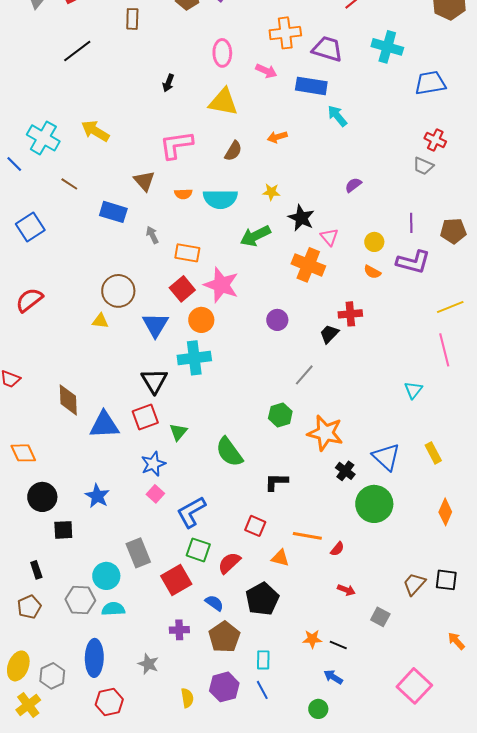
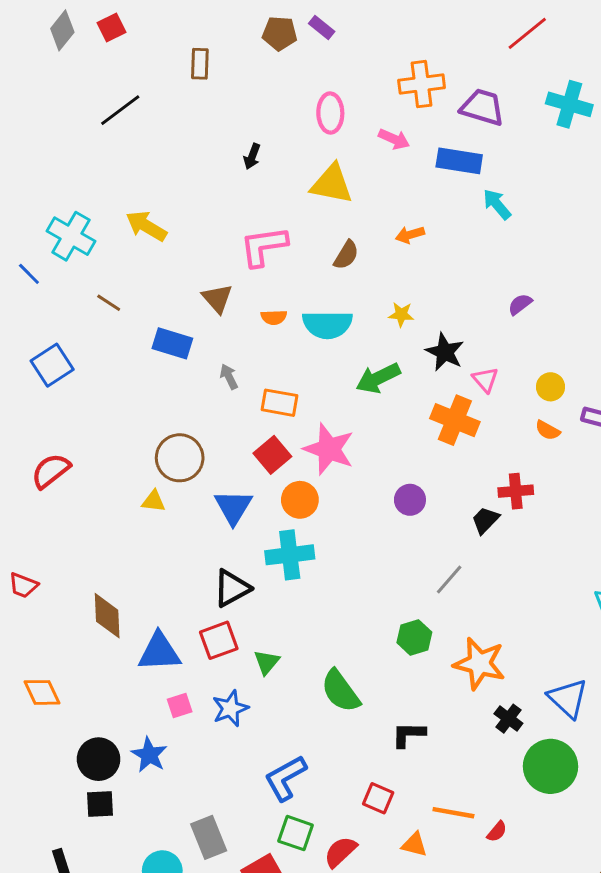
black triangle: (154, 381) -> (232, 588), turned 32
pink square: (155, 494) -> (180, 706), moved, turned 30
black circle: (42, 497) -> (99, 759), moved

